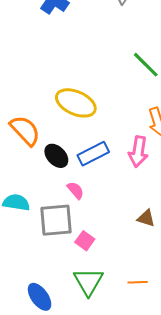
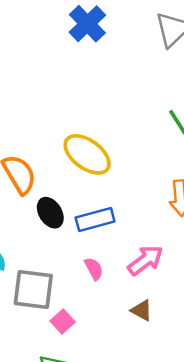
pink arrow: (138, 152) -> (145, 260), moved, turned -148
pink semicircle: (75, 190) -> (94, 269), moved

